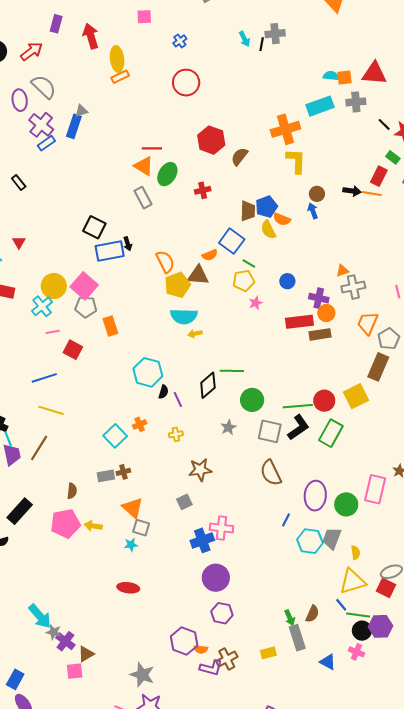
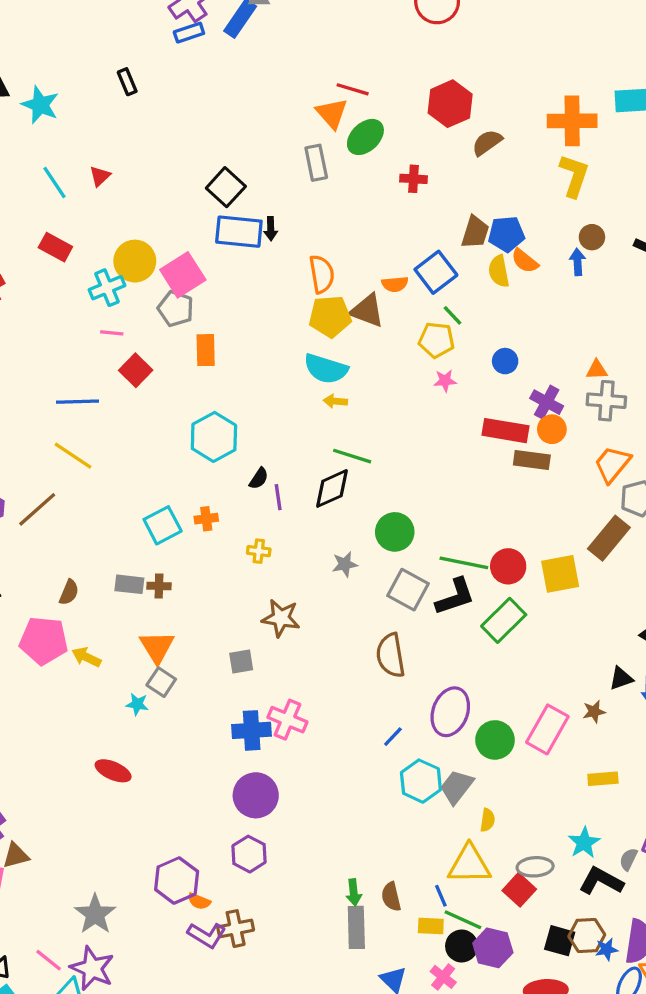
green line: (232, 371) -> (352, 456), moved
cyan hexagon: (148, 372) -> (214, 437), moved
brown semicircle: (312, 614) -> (391, 897), turned 126
yellow rectangle: (268, 653) -> (431, 926), moved

